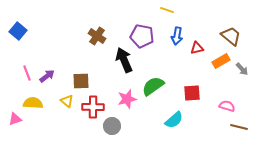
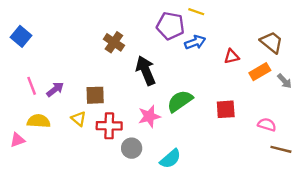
purple pentagon: (142, 36) -> (170, 26), moved
blue arrow: (177, 36) -> (195, 42), moved, turned -120
cyan semicircle: (174, 120) -> (170, 159), moved

